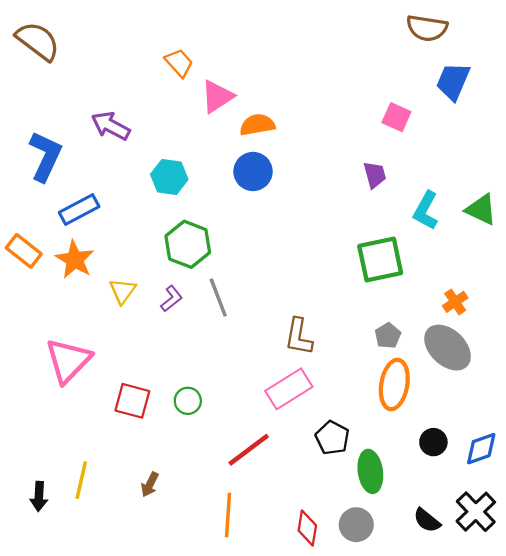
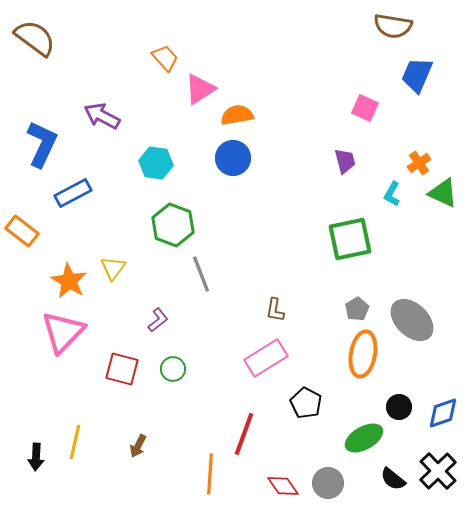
cyan L-shape: (426, 211) -> (392, 194), size x0.7
orange star: (75, 260) -> (69, 281), moved
purple L-shape: (171, 299) -> (158, 320), moved
orange cross: (455, 302) -> (419, 163), moved
brown L-shape: (299, 337) -> (275, 310), size x0.7
red line: (249, 450) -> (244, 434), moved, turned -33
green ellipse: (370, 471) -> (364, 438), moved, turned 69
red diamond: (307, 528) -> (283, 486), turned -44

